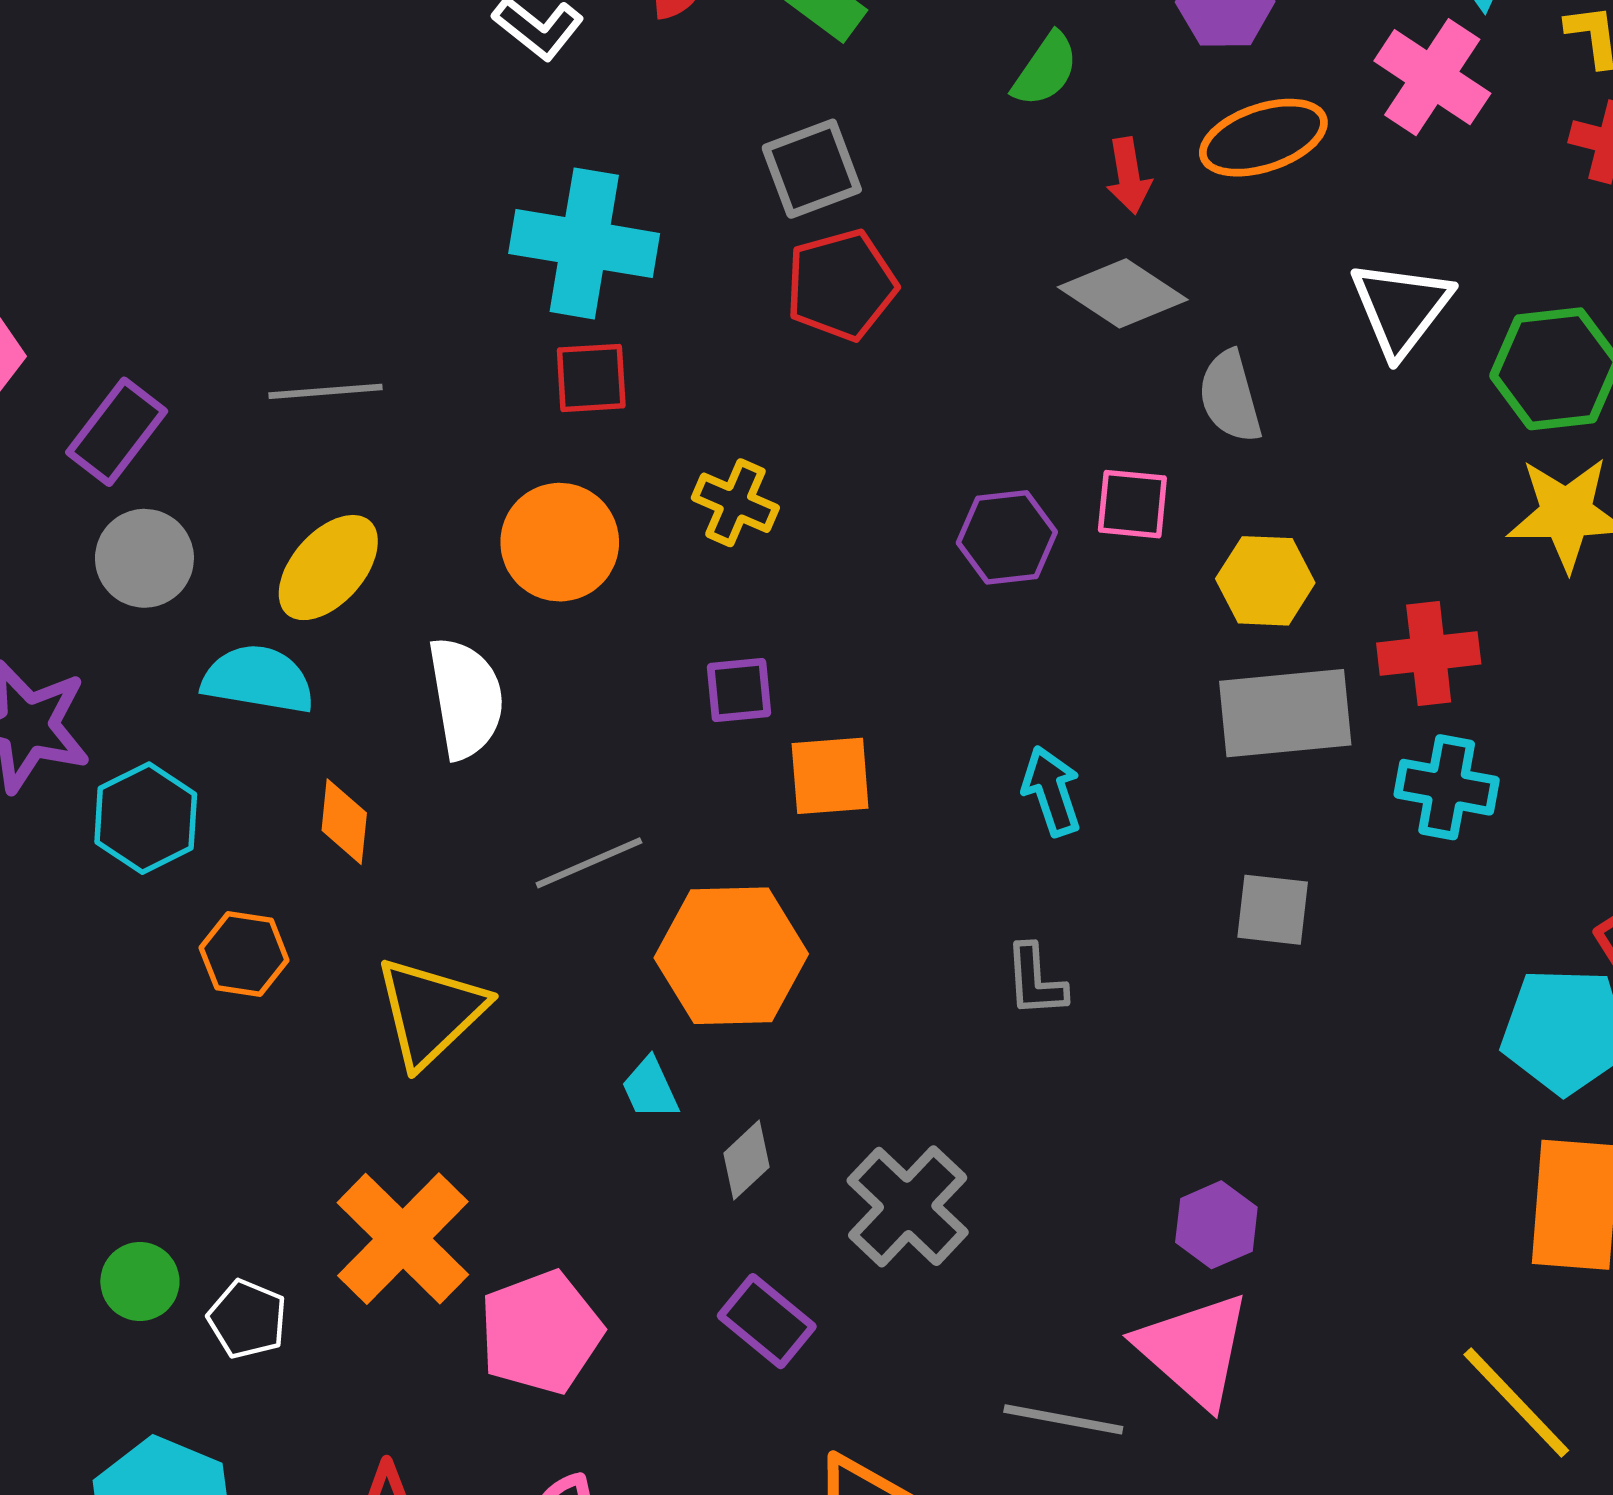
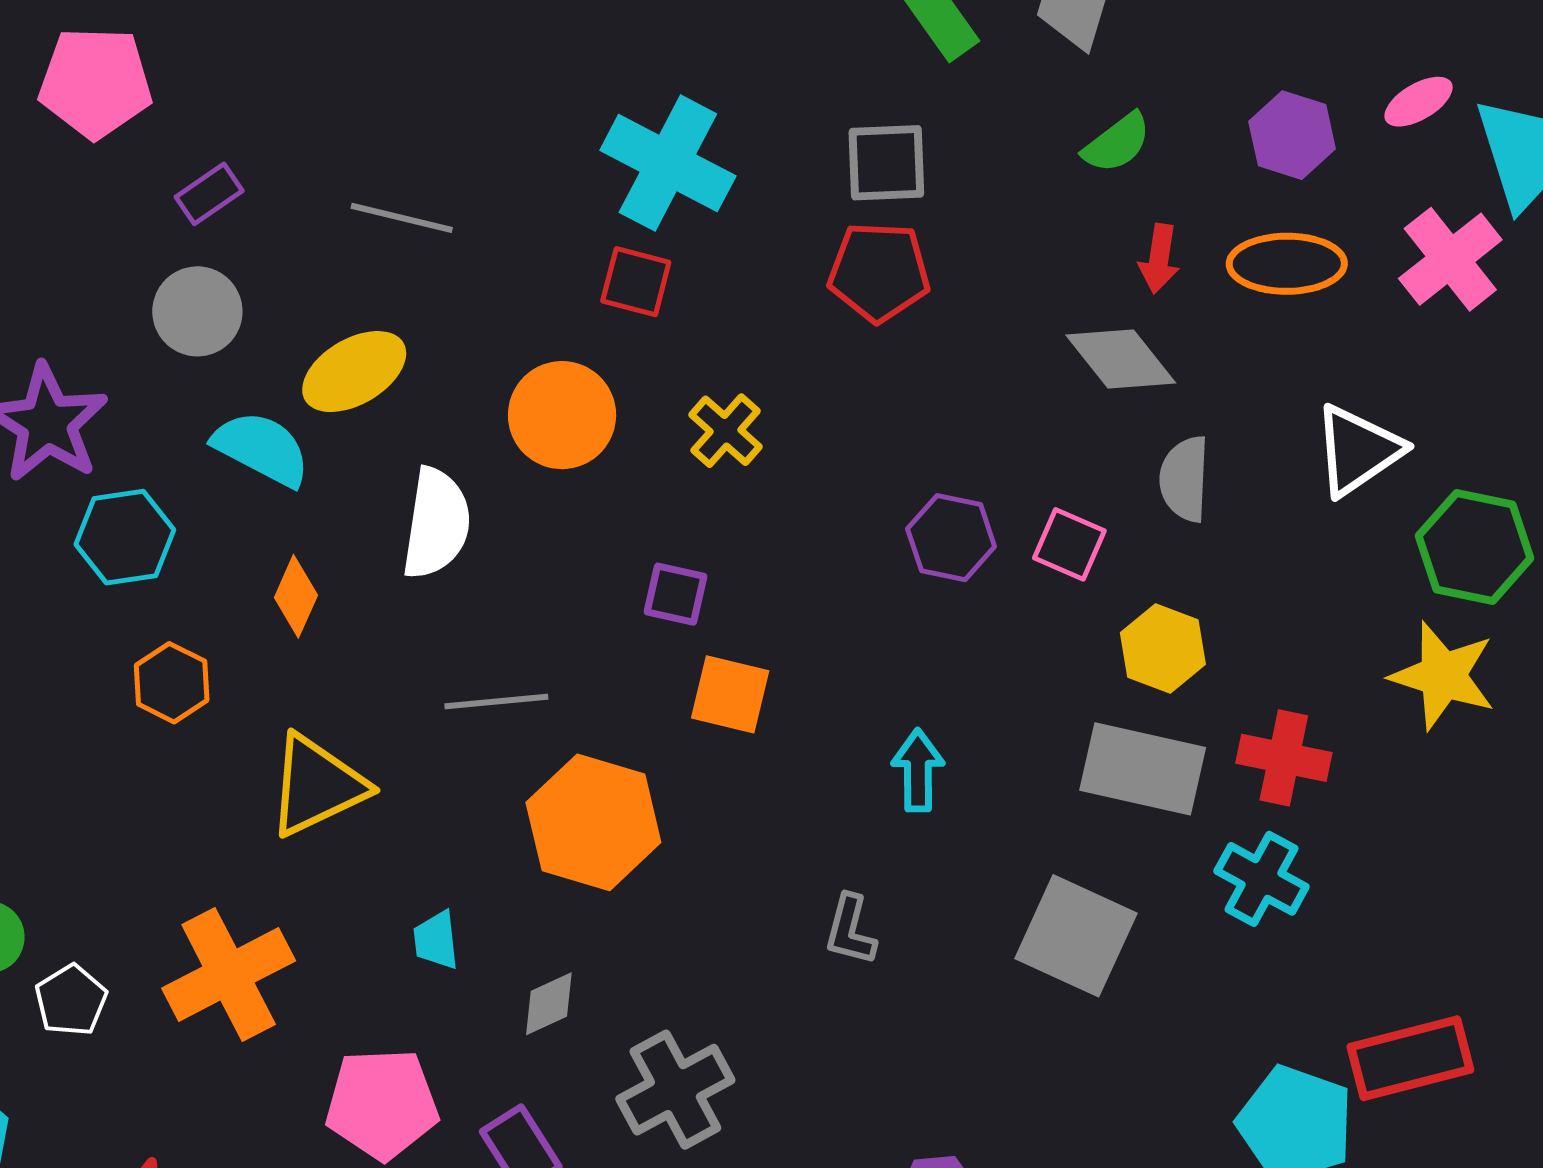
purple rectangle: (117, 432) -> (209, 194), size x0.7
gray square: (1273, 910) -> (1076, 936), size x1.6
cyan trapezoid: (650, 1088) -> (436, 940), moved
pink pentagon: (541, 1332) -> (382, 1104), moved

